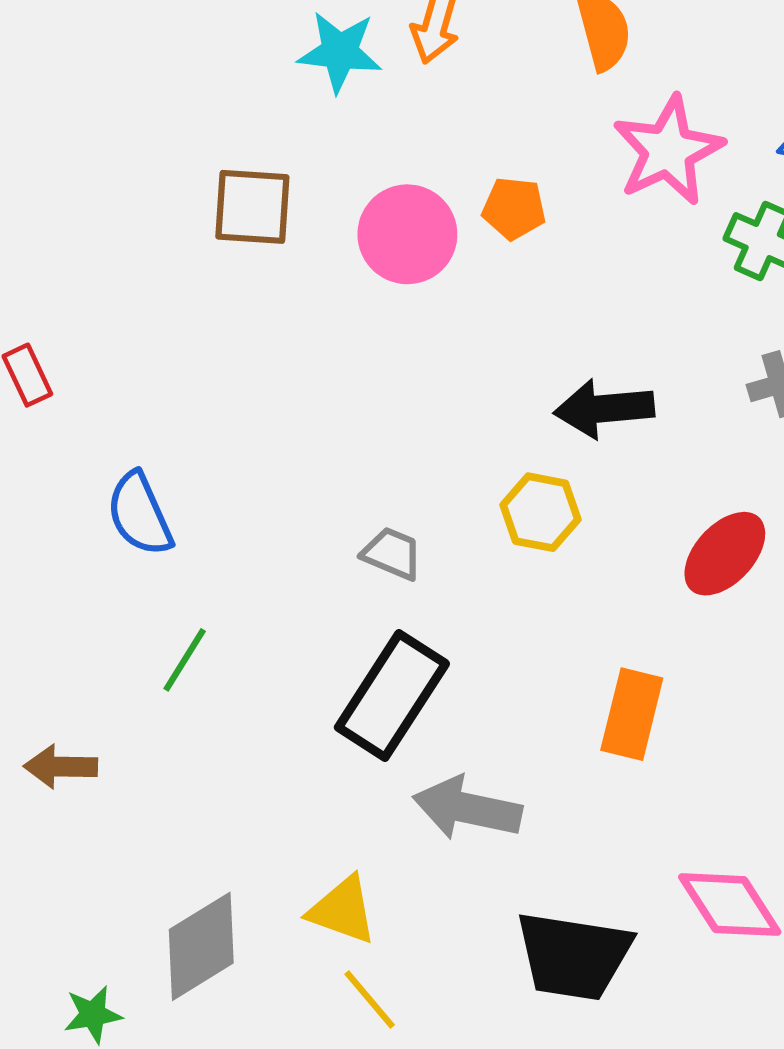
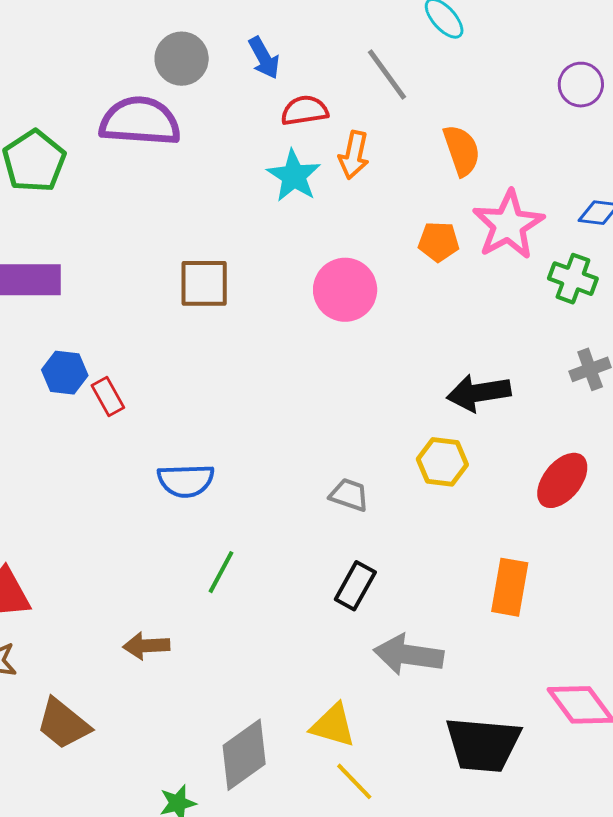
cyan star: (340, 52) -> (294, 176), turned 30
brown square: (252, 207) -> (204, 283), moved
orange pentagon: (514, 208) -> (439, 242), moved
blue semicircle: (140, 514) -> (186, 481), turned -64
black rectangle: (392, 695) -> (355, 586), size x0.6

